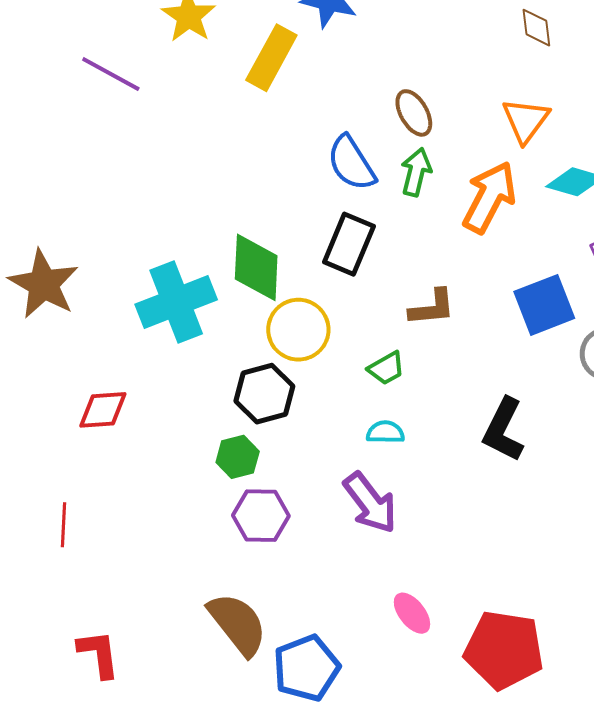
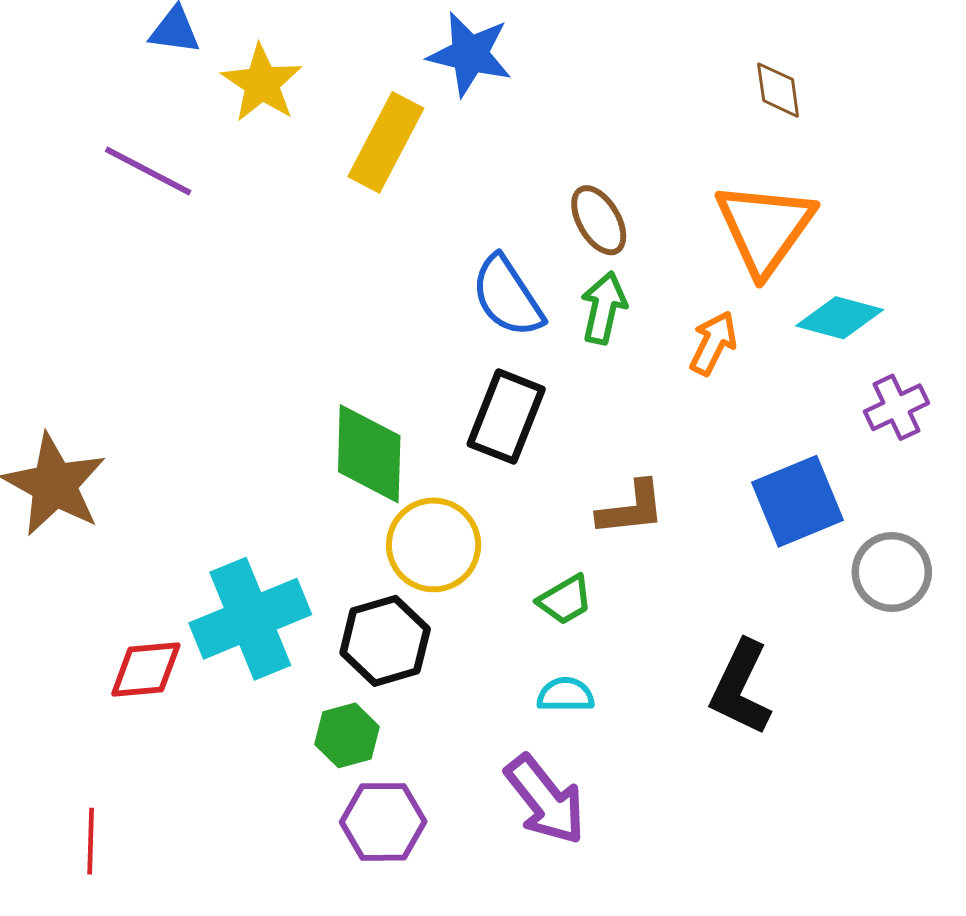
orange triangle: (526, 120) -> (765, 228), size x1.4
orange arrow: (489, 197) -> (713, 343), size x0.6
cyan cross: (176, 302) -> (250, 619), moved

